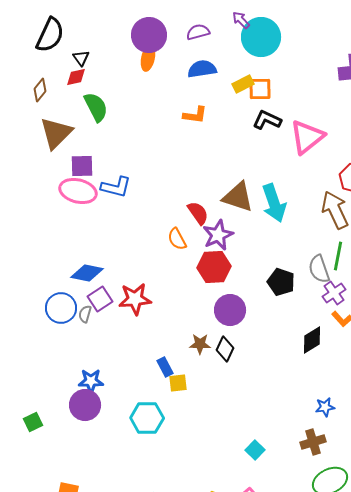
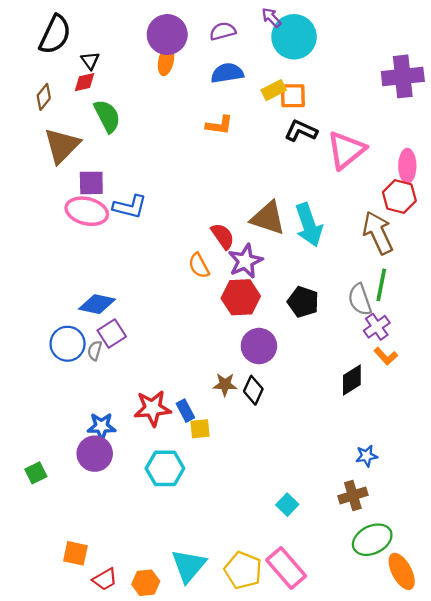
black pentagon: (281, 282) -> (303, 302), moved
red star: (135, 299) -> (152, 408), moved

